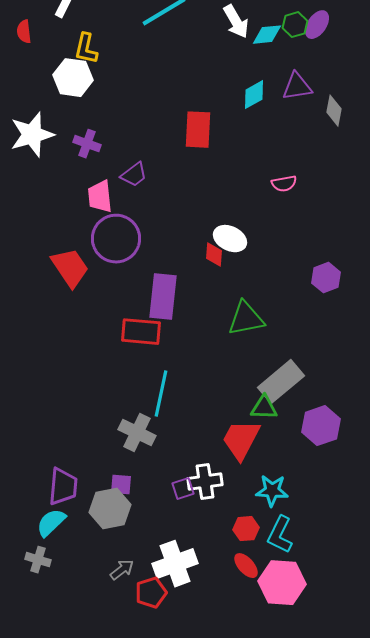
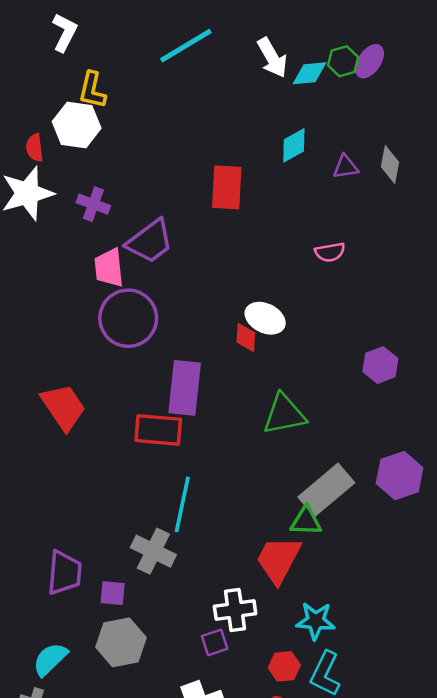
red semicircle: (24, 32) -> (35, 148), moved
purple triangle: (297, 87) -> (346, 167), moved, size x0.7
purple trapezoid: (134, 175) -> (150, 241), size x1.5
red trapezoid: (70, 268) -> (63, 407), moved
purple hexagon: (321, 426) -> (400, 476), moved
purple square: (121, 485) -> (113, 593), moved
purple trapezoid: (63, 487) -> (65, 573), moved
purple square: (183, 489) -> (215, 642), moved

